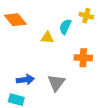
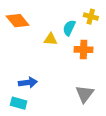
orange cross: (83, 58) -> (84, 50), moved
gray triangle: (56, 83) -> (85, 94), moved

